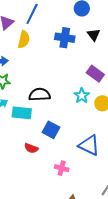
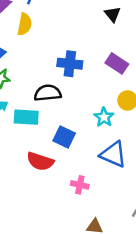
blue cross: (65, 38) -> (70, 64), moved
cyan star: (82, 96) -> (104, 117), moved
red semicircle: (31, 148) -> (40, 161), size x1.5

